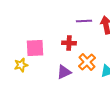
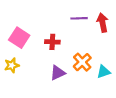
red cross: (69, 43) -> (52, 42), moved
pink square: (35, 48) -> (19, 38), moved, turned 36

